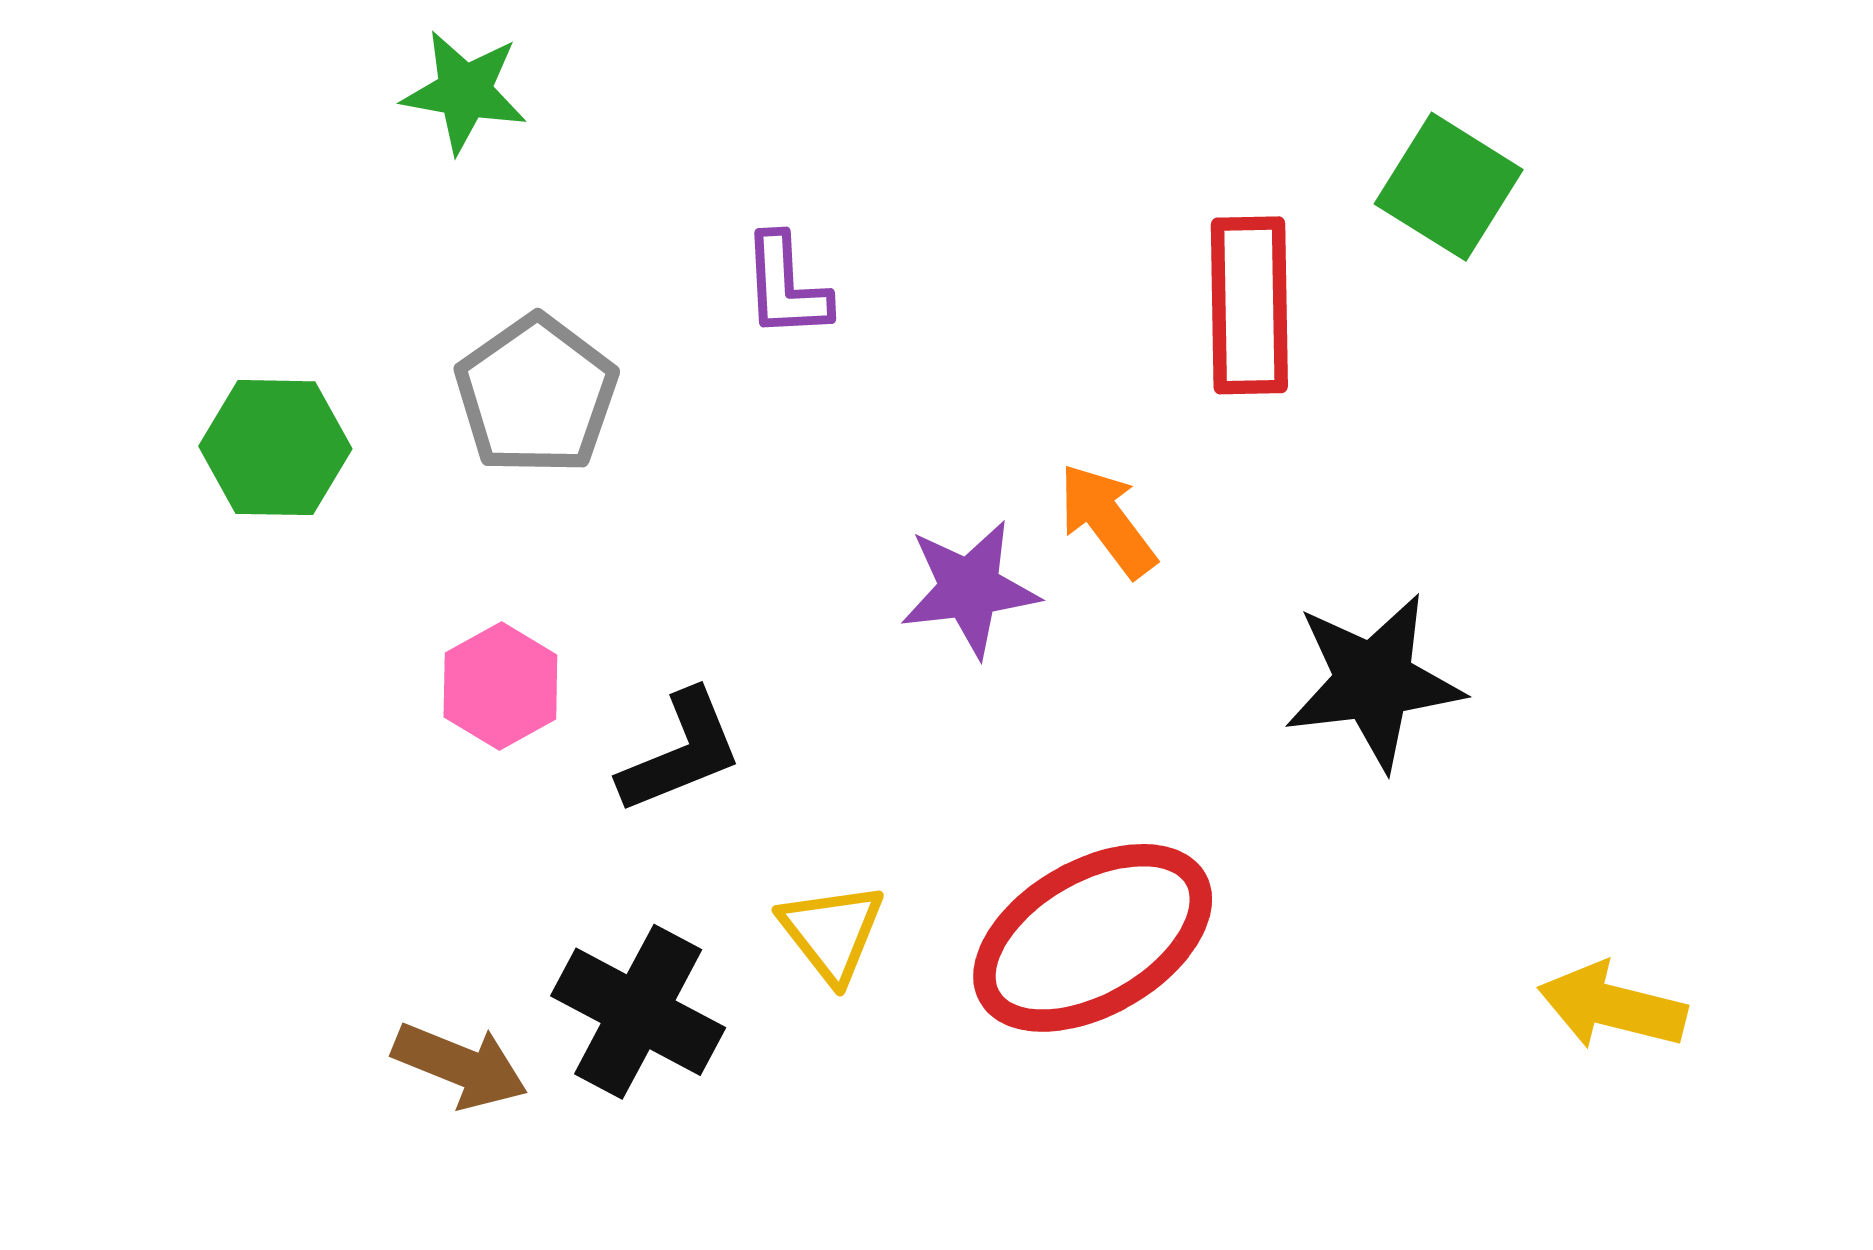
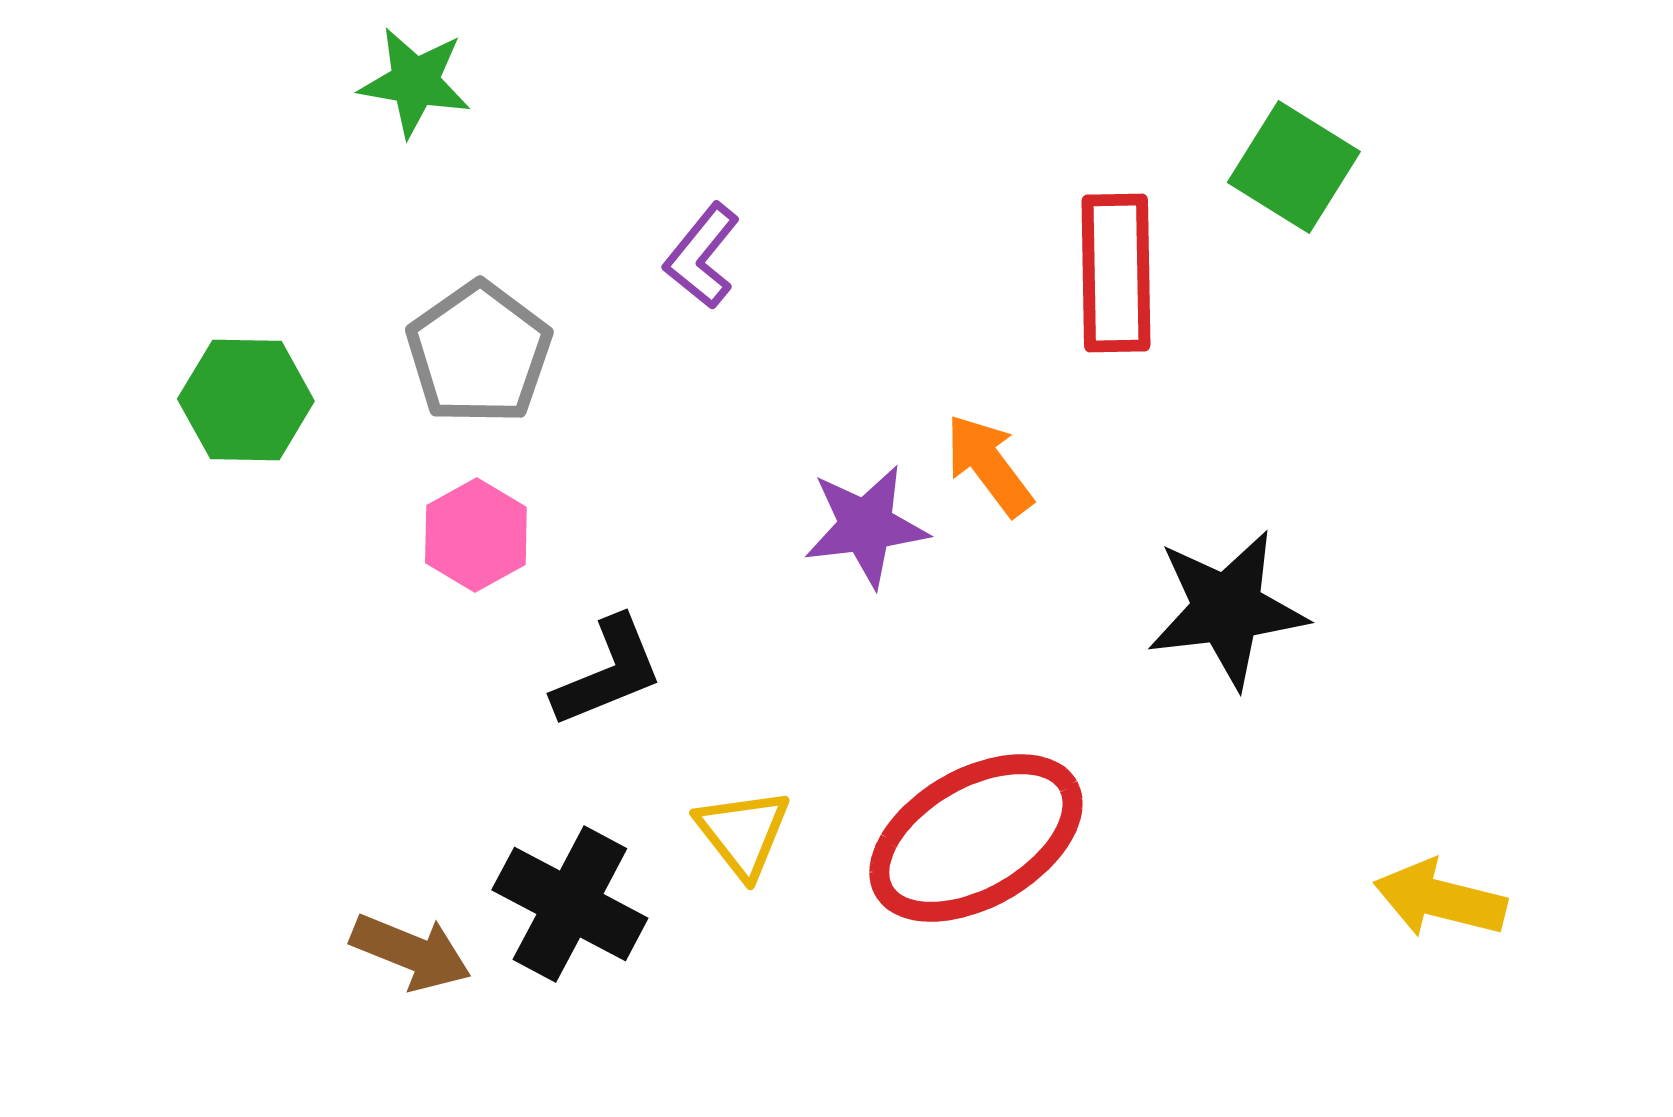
purple L-shape: (786, 286) -> (702, 256), turned 42
pink hexagon: (500, 686) -> (476, 535), moved

